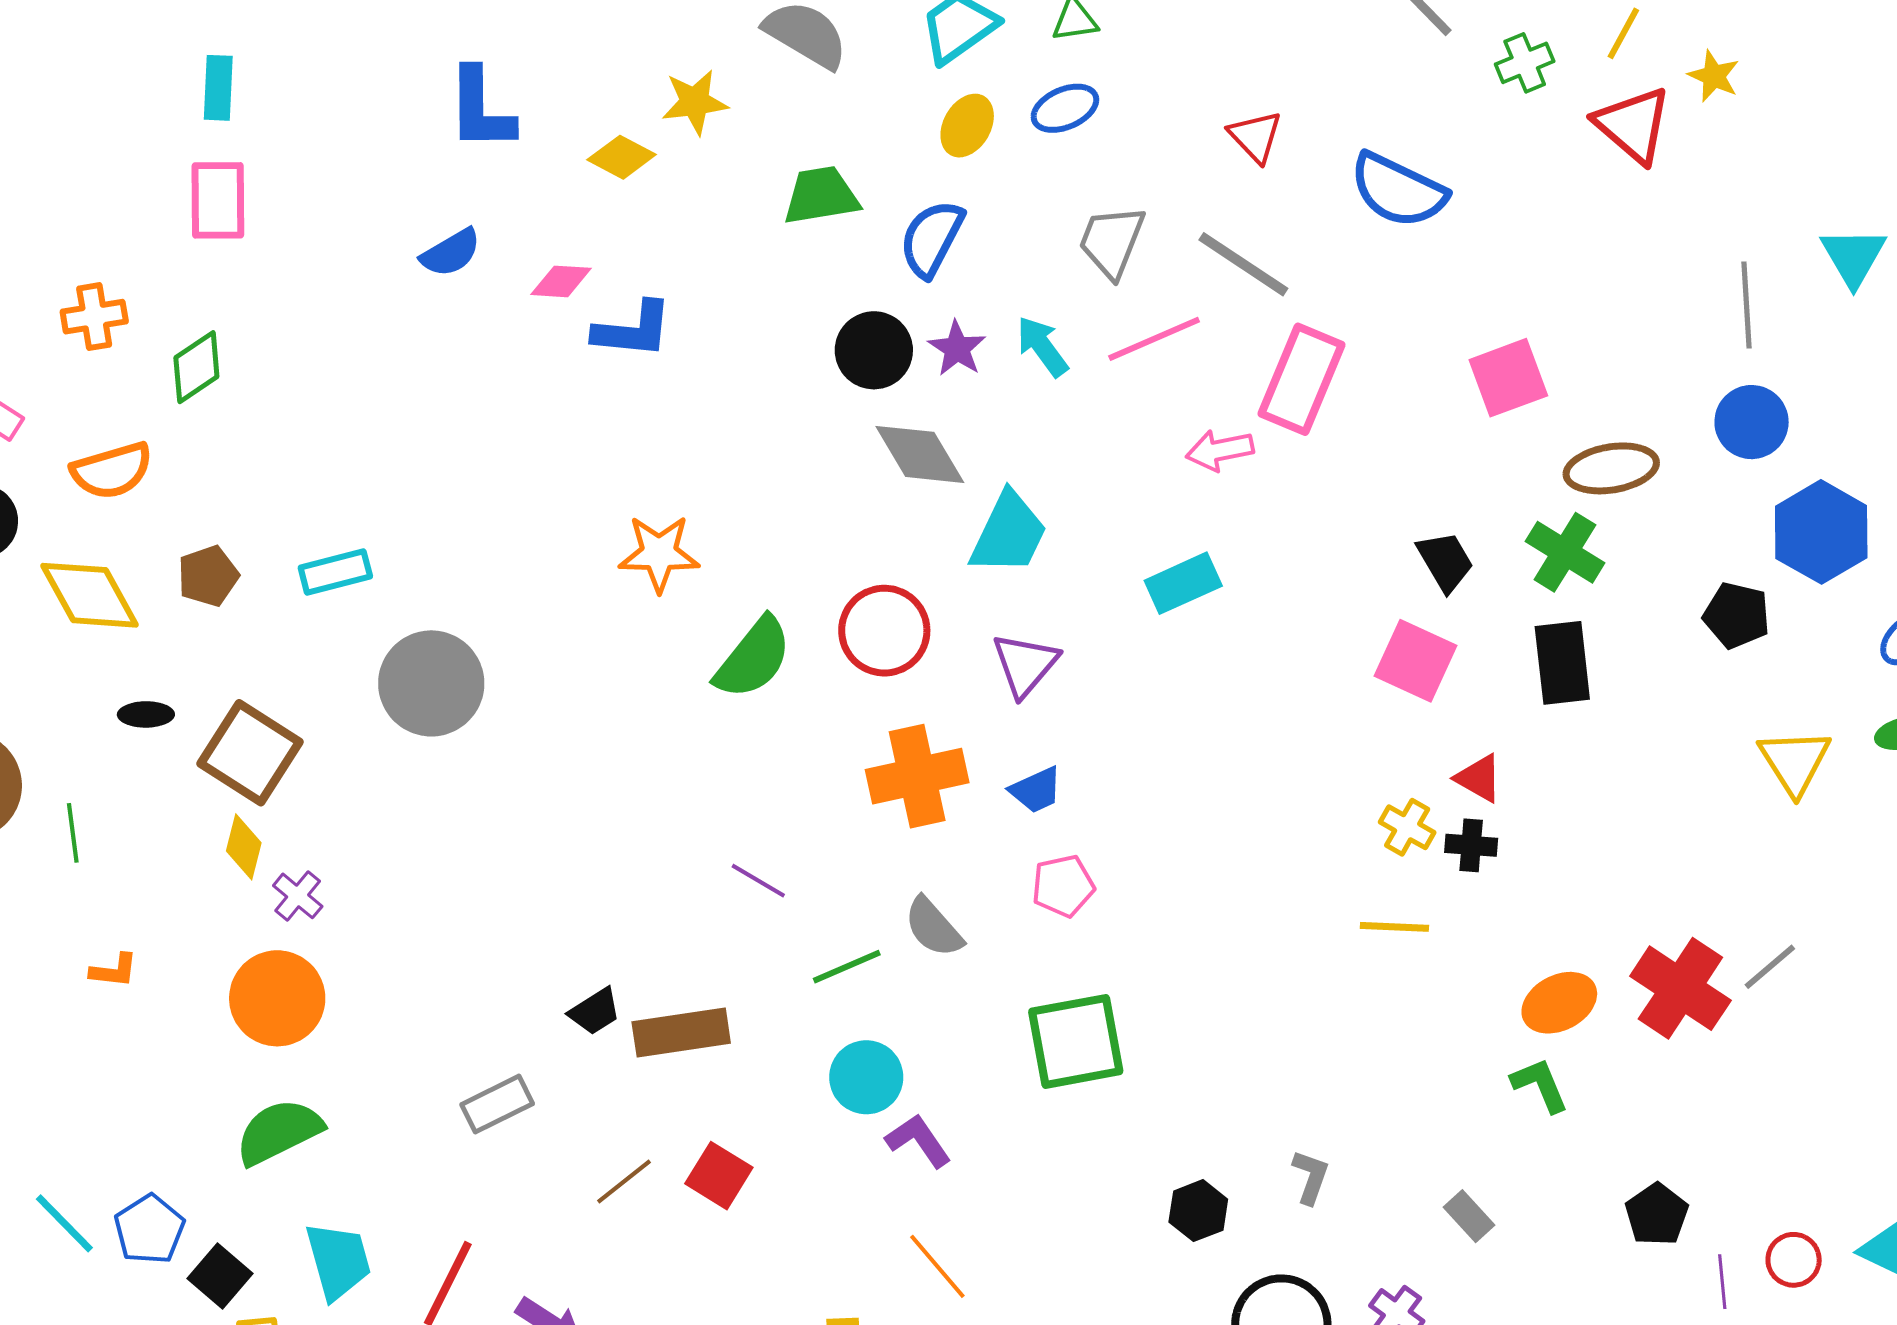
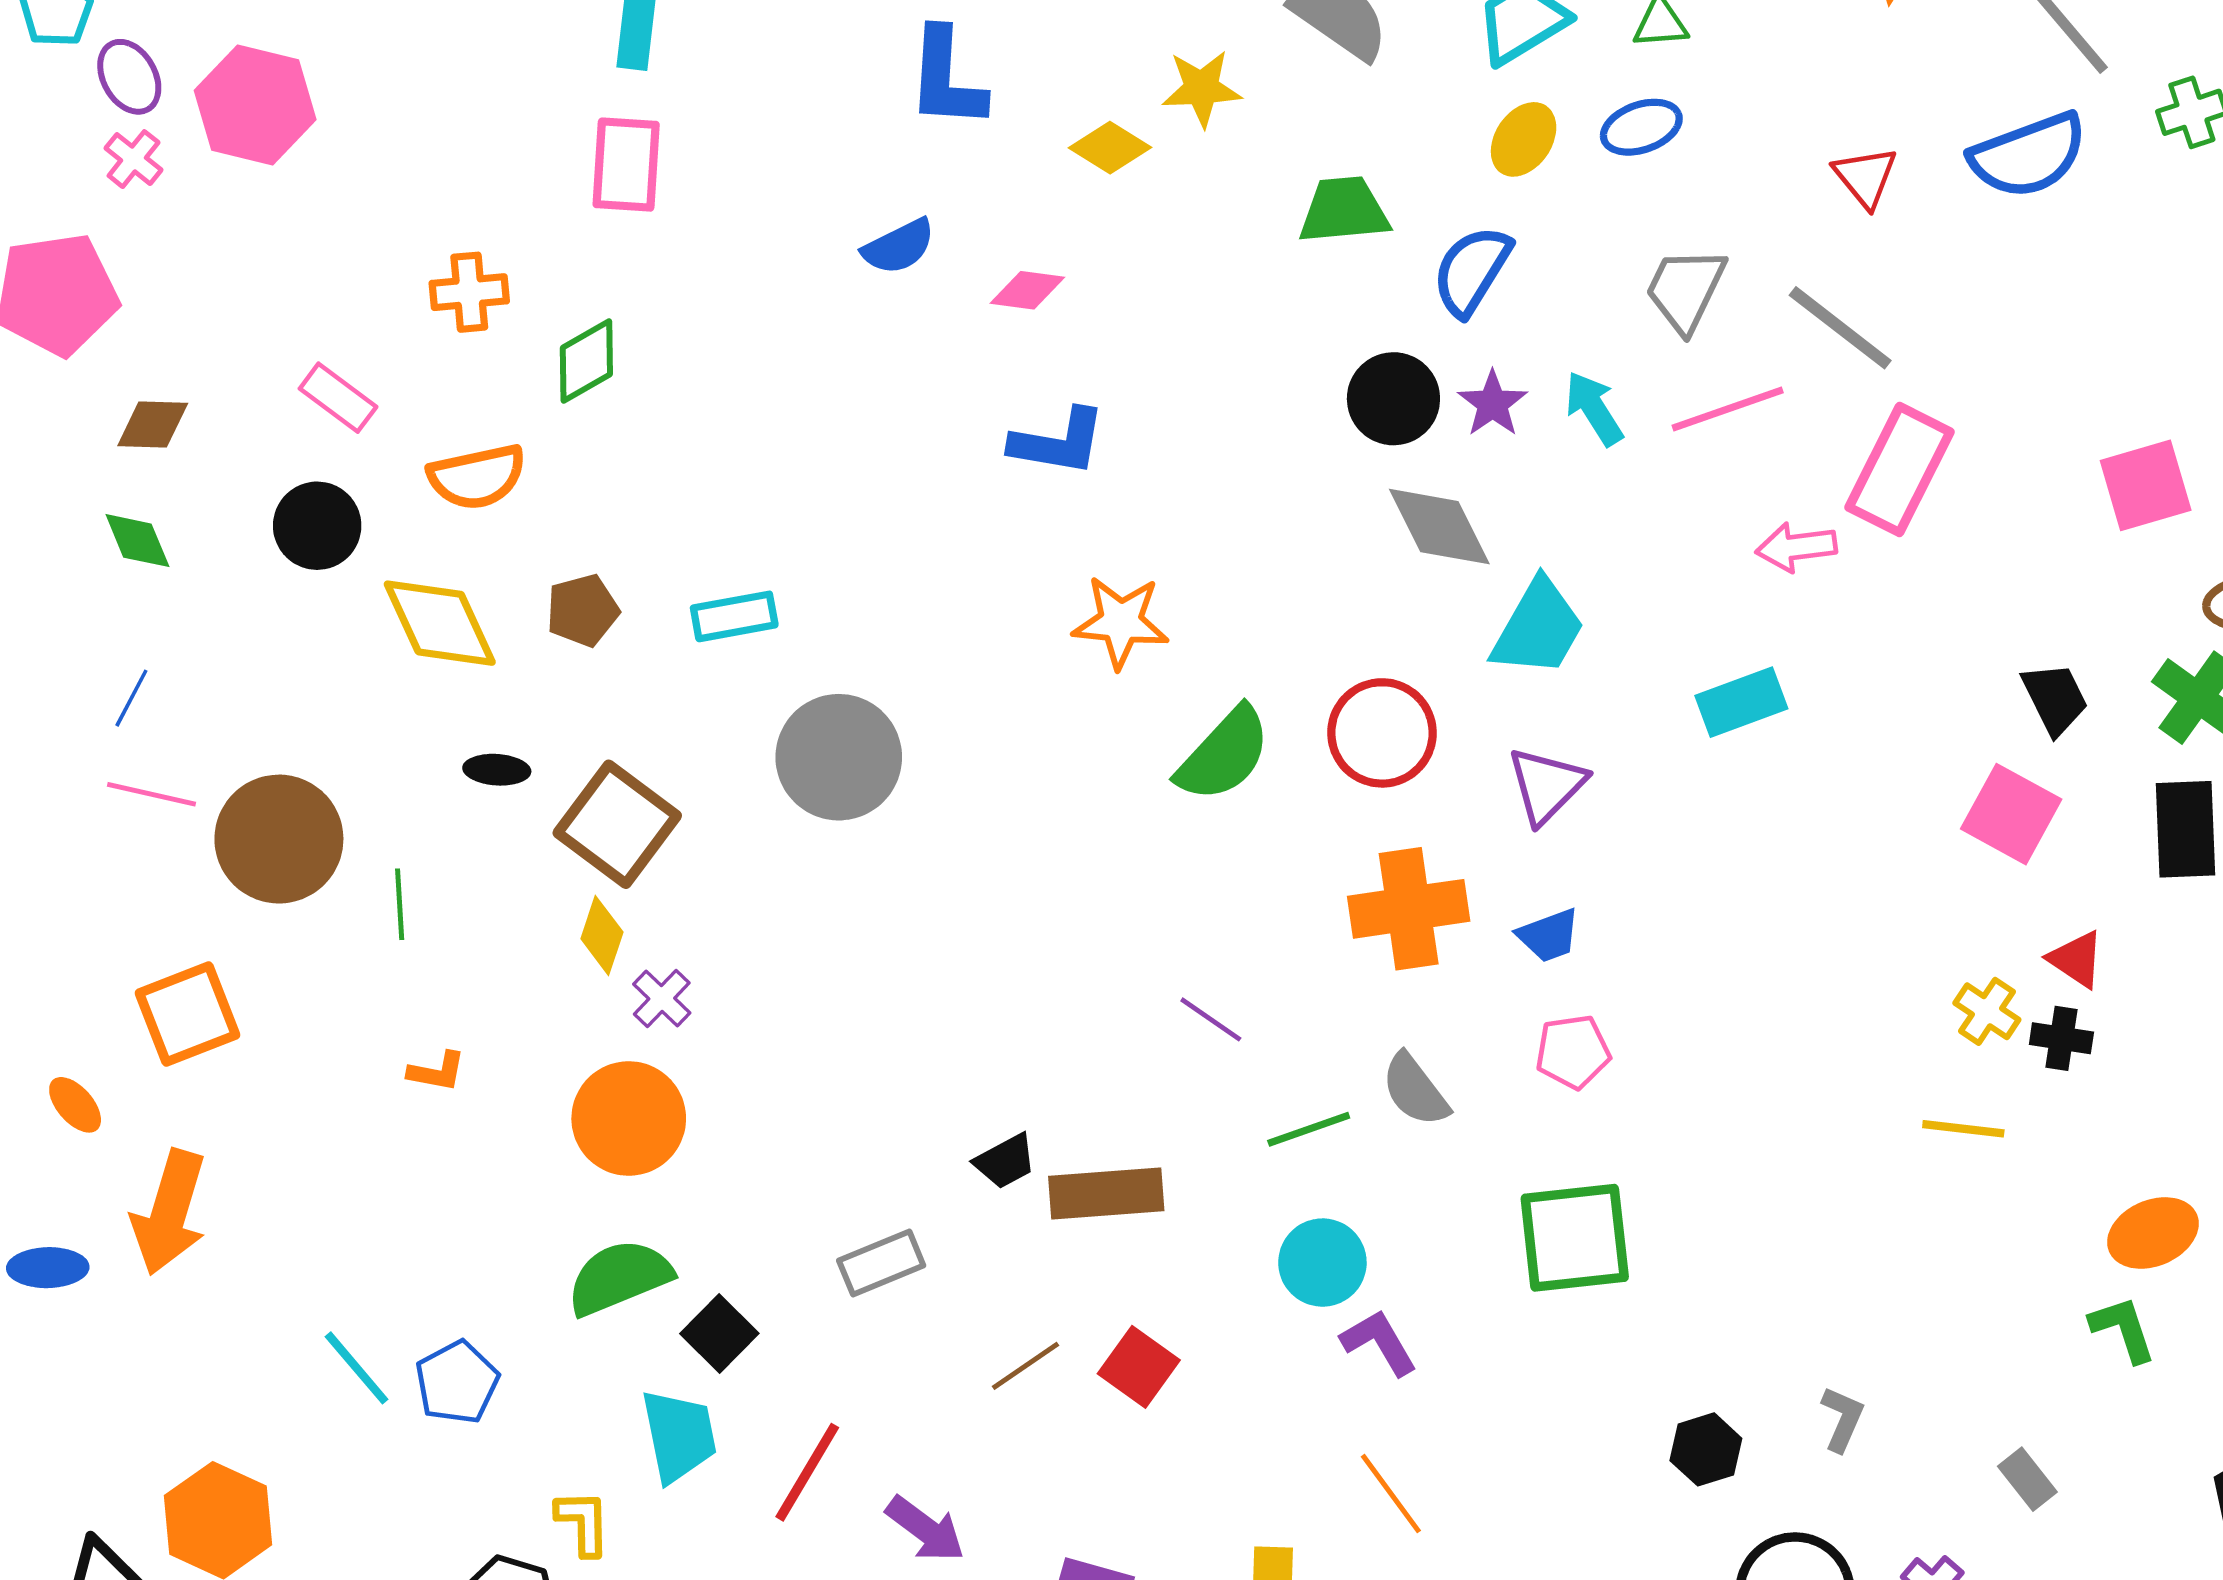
blue semicircle: (1398, 190) -> (2028, 155), moved, turned -50
blue L-shape: (633, 330) -> (1058, 442), moved
black square: (220, 1276) -> (719, 1333), moved

